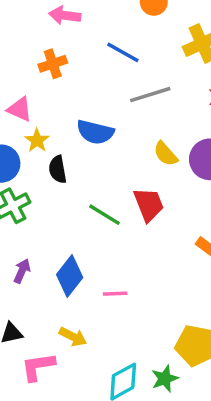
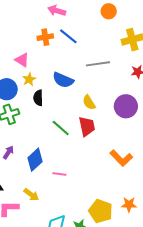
blue line: (123, 52) -> (68, 36), moved
yellow semicircle: (166, 154) -> (89, 102), moved

